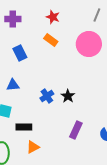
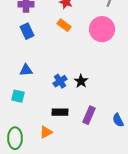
blue rectangle: (20, 53) -> (27, 31), moved
black rectangle: (24, 127) -> (60, 112), moved

